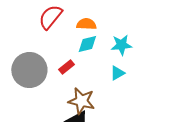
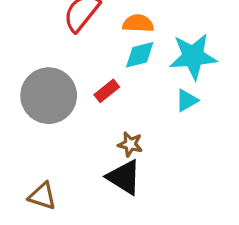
cyan star: (121, 45) -> (193, 56), size x1.4
brown star: (81, 101) -> (130, 144), size x0.6

